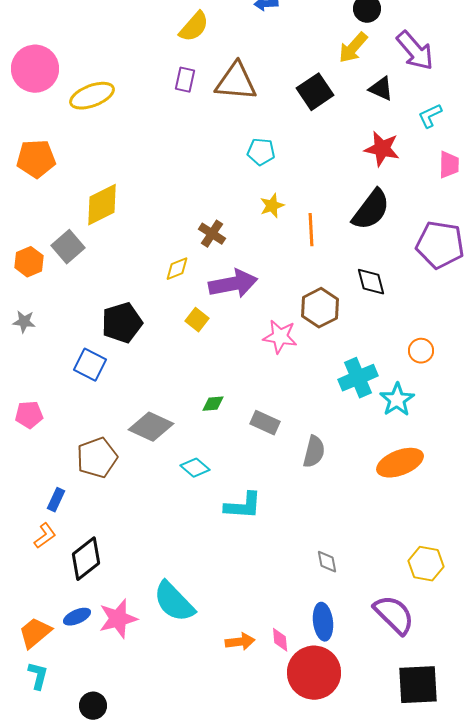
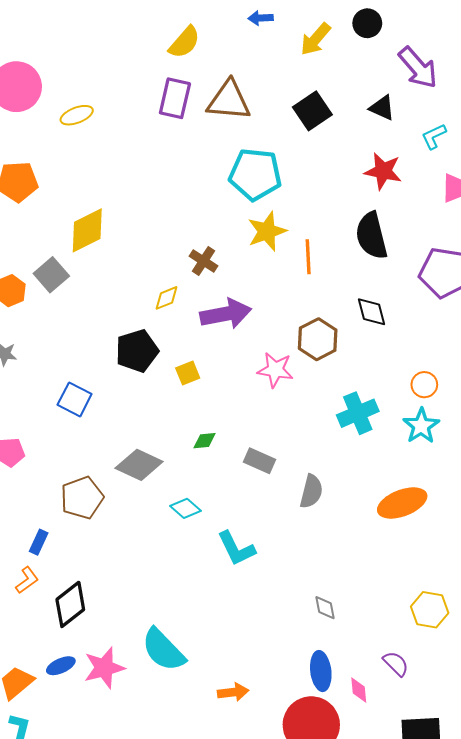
yellow arrow: (353, 48) -> (316, 39), moved
purple rectangle: (185, 80) -> (175, 98), size x1.5
yellow ellipse: (92, 96) -> (77, 115), size x0.7
cyan pentagon: (261, 152) -> (255, 174), size x1.8
yellow star: (272, 206) -> (267, 231), size x1.5
black semicircle: (371, 210) -> (372, 236), turned 129
yellow square: (197, 320) -> (188, 373), moved, turned 30
black pentagon: (122, 323) -> (137, 351), moved
cyan star: (397, 400) -> (421, 426), moved
cyan L-shape: (243, 506) -> (236, 548), turned 60
purple semicircle: (394, 615) -> (396, 664), size x0.6
pink diamond: (280, 640) -> (359, 690), moved

